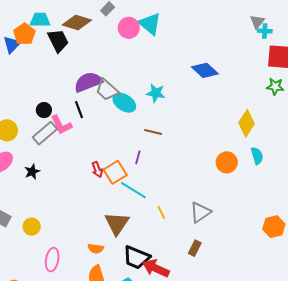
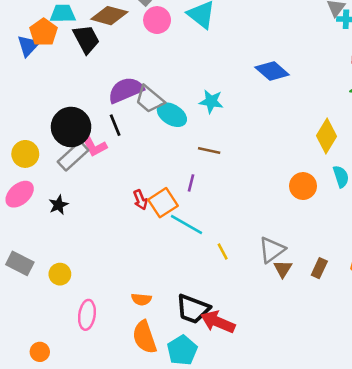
pink circle: (129, 28) -> (157, 20), moved
black circle: (44, 110) -> (71, 127), size x2.0
brown triangle: (117, 223) -> (283, 269), moved, size x0.6
brown rectangle: (195, 248) -> (319, 268), moved

